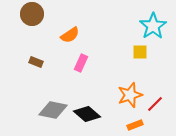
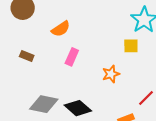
orange star: (130, 95) -> (111, 74), moved, size x0.7

